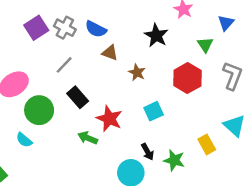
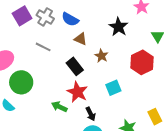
gray line: (64, 65) -> (43, 47), turned 70
black rectangle: (78, 97) -> (75, 66), moved
black arrow: (148, 152) -> (91, 114), moved

